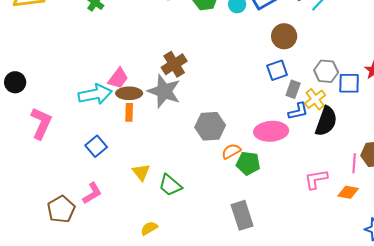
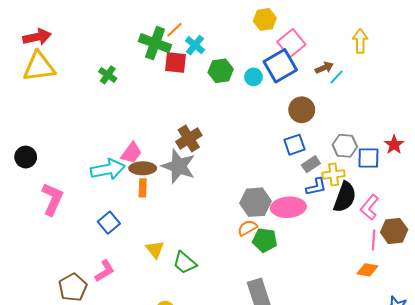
gray rectangle: (293, 89) -> (311, 164), turned 36
yellow cross: (315, 99) -> (334, 174), turned 30
gray hexagon: (210, 126) -> (256, 202), moved
pink L-shape: (316, 179) -> (369, 207), moved, turned -40

